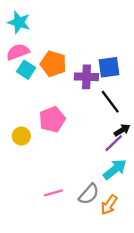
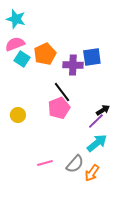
orange pentagon: (53, 64) -> (45, 54), turned 30
black line: (110, 102) -> (62, 92), moved
pink pentagon: (52, 119) -> (59, 108), moved

